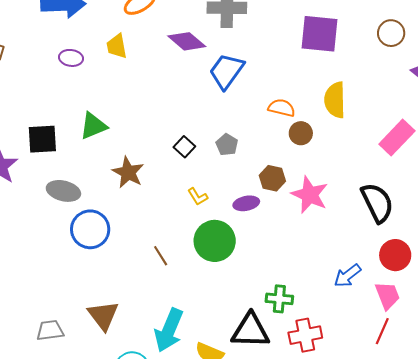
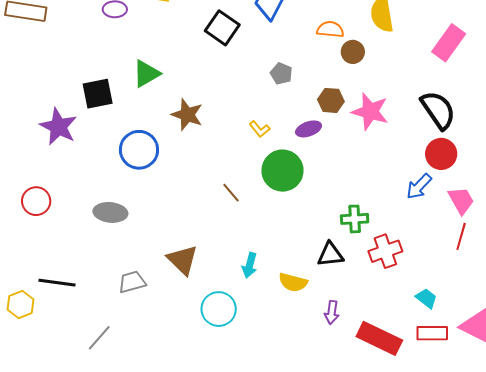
black square: (184, 147) -> (222, 28), moved, size x1.6
gray ellipse: (63, 191) -> (110, 212), moved
blue circle: (90, 229) -> (139, 150), moved
red circle: (395, 255) -> (441, 154), moved
cyan arrow: (169, 330) -> (250, 265), size x0.6
black triangle: (250, 331) -> (330, 254), size x0.7

